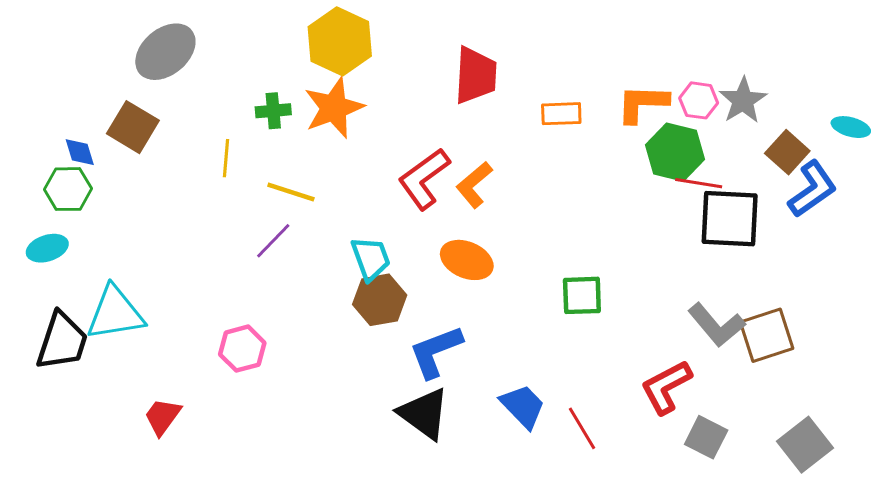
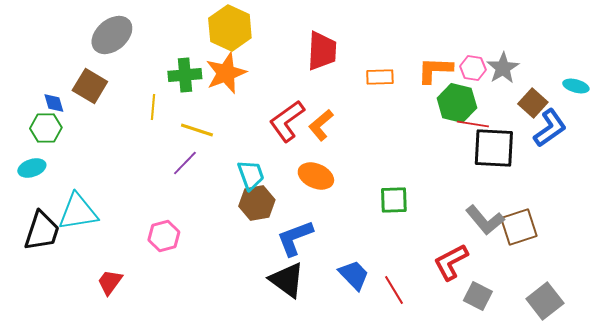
green cross: (273, 111) -> (185, 75), size x1.4

